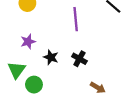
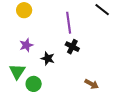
black cross: (79, 59) -> (72, 47), moved

